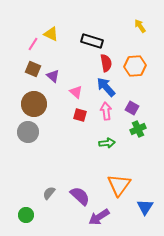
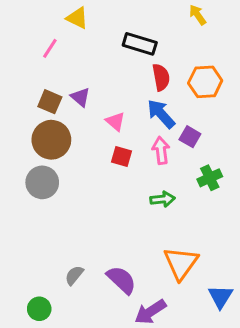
yellow arrow: (140, 26) -> (198, 15), moved
yellow triangle: (51, 34) -> (77, 18), moved
brown square: (33, 69) -> (50, 102), moved
purple square: (132, 108) -> (190, 137), moved

